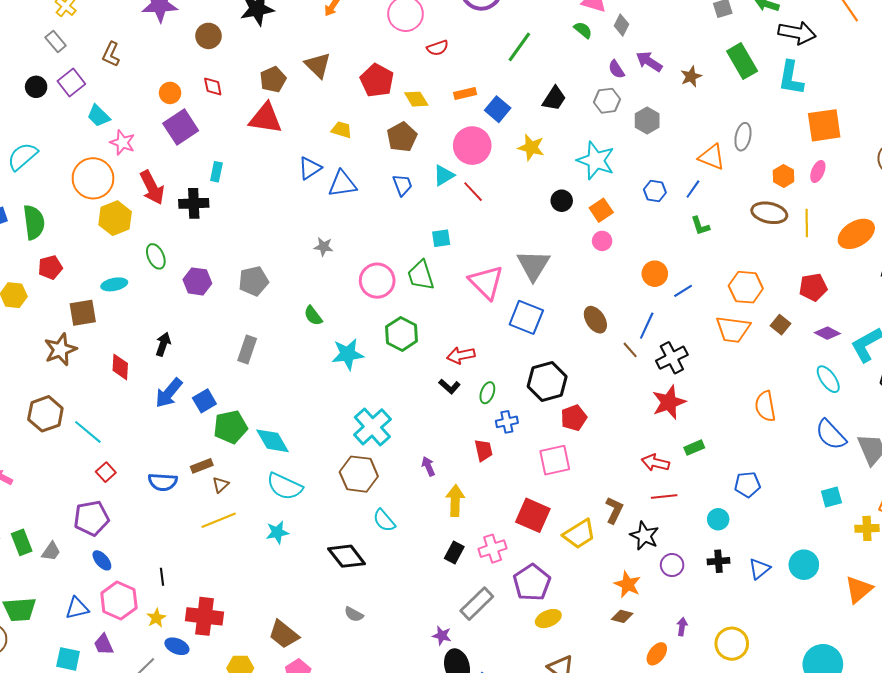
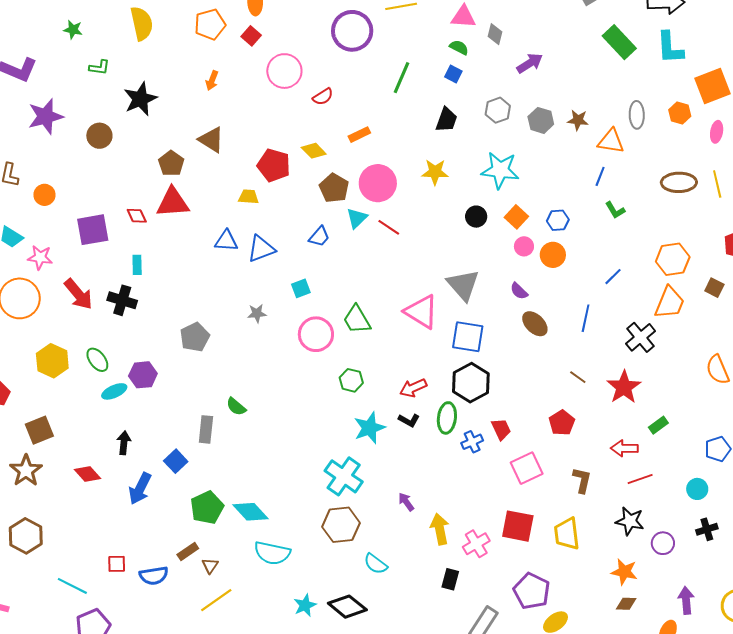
purple arrow: (649, 62) -> (530, 63), turned 128
purple semicircle: (616, 69) -> (519, 291), moved
brown star: (691, 76) -> (578, 120), moved, turned -30
red pentagon: (377, 80) -> (274, 165), moved
red diamond: (213, 87) -> (137, 216), moved
orange circle: (170, 93) -> (44, 195), moved
blue square: (498, 109) -> (453, 74), moved, size x0.7
purple square: (181, 127) -> (93, 230), turned 36
brown pentagon: (402, 137) -> (334, 188), moved
blue triangle: (310, 168) -> (226, 241), turned 50
orange hexagon: (784, 176) -> (680, 113), moved
blue trapezoid: (402, 185) -> (319, 237), turned 75
blue hexagon: (655, 191) -> (558, 220), moved
black cross: (194, 203) -> (122, 300), turned 32
yellow hexagon: (115, 218) -> (52, 361), moved
cyan square: (441, 238) -> (301, 288), moved
orange circle: (655, 274) -> (553, 255), moved
gray pentagon: (254, 281) -> (195, 337), moved
cyan ellipse: (114, 284) -> (114, 391), moved
green semicircle: (313, 316) -> (236, 407), moved
orange trapezoid: (733, 329) -> (670, 303), turned -63
green hexagon: (401, 334) -> (351, 380), size x0.7
brown line: (630, 350) -> (578, 377), moved
cyan star: (348, 354) -> (369, 428), moved
black cross: (672, 358) -> (641, 337), moved
red diamond: (120, 367) -> (87, 474), turned -32
black hexagon: (547, 381) -> (471, 383), moved
green ellipse: (487, 393) -> (447, 418), size x1.4
blue square: (204, 401) -> (176, 461), moved
red pentagon: (574, 418) -> (562, 423), moved
cyan line: (88, 432) -> (72, 586), moved
red trapezoid: (484, 450) -> (501, 429), moved
red square: (106, 472) -> (117, 564), moved, turned -36
brown L-shape: (614, 510) -> (582, 480), moved
cyan star: (277, 532) -> (305, 605), moved
yellow trapezoid: (579, 534) -> (567, 534), turned 128
pink cross: (493, 549) -> (476, 544), moved
purple arrow: (682, 627) -> (686, 600), size x1.5

